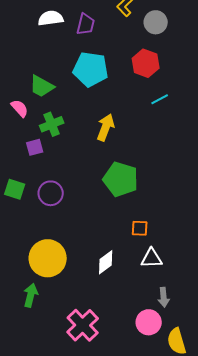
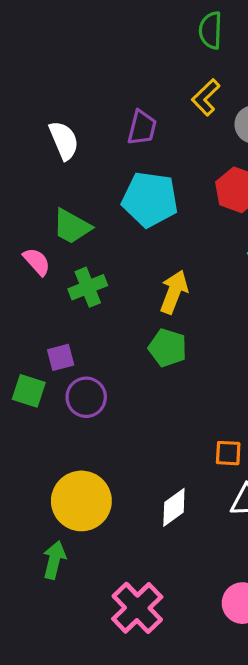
white semicircle: (51, 18) -> (64, 140), moved, turned 75
purple square: (35, 147) -> (61, 357), moved
green pentagon: (121, 179) -> (168, 348), moved, size x0.7

